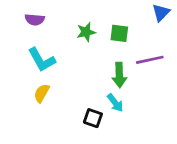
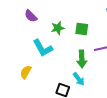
purple semicircle: (35, 20) -> (31, 16), moved, turned 40
cyan L-shape: (42, 60) -> (43, 48), moved

